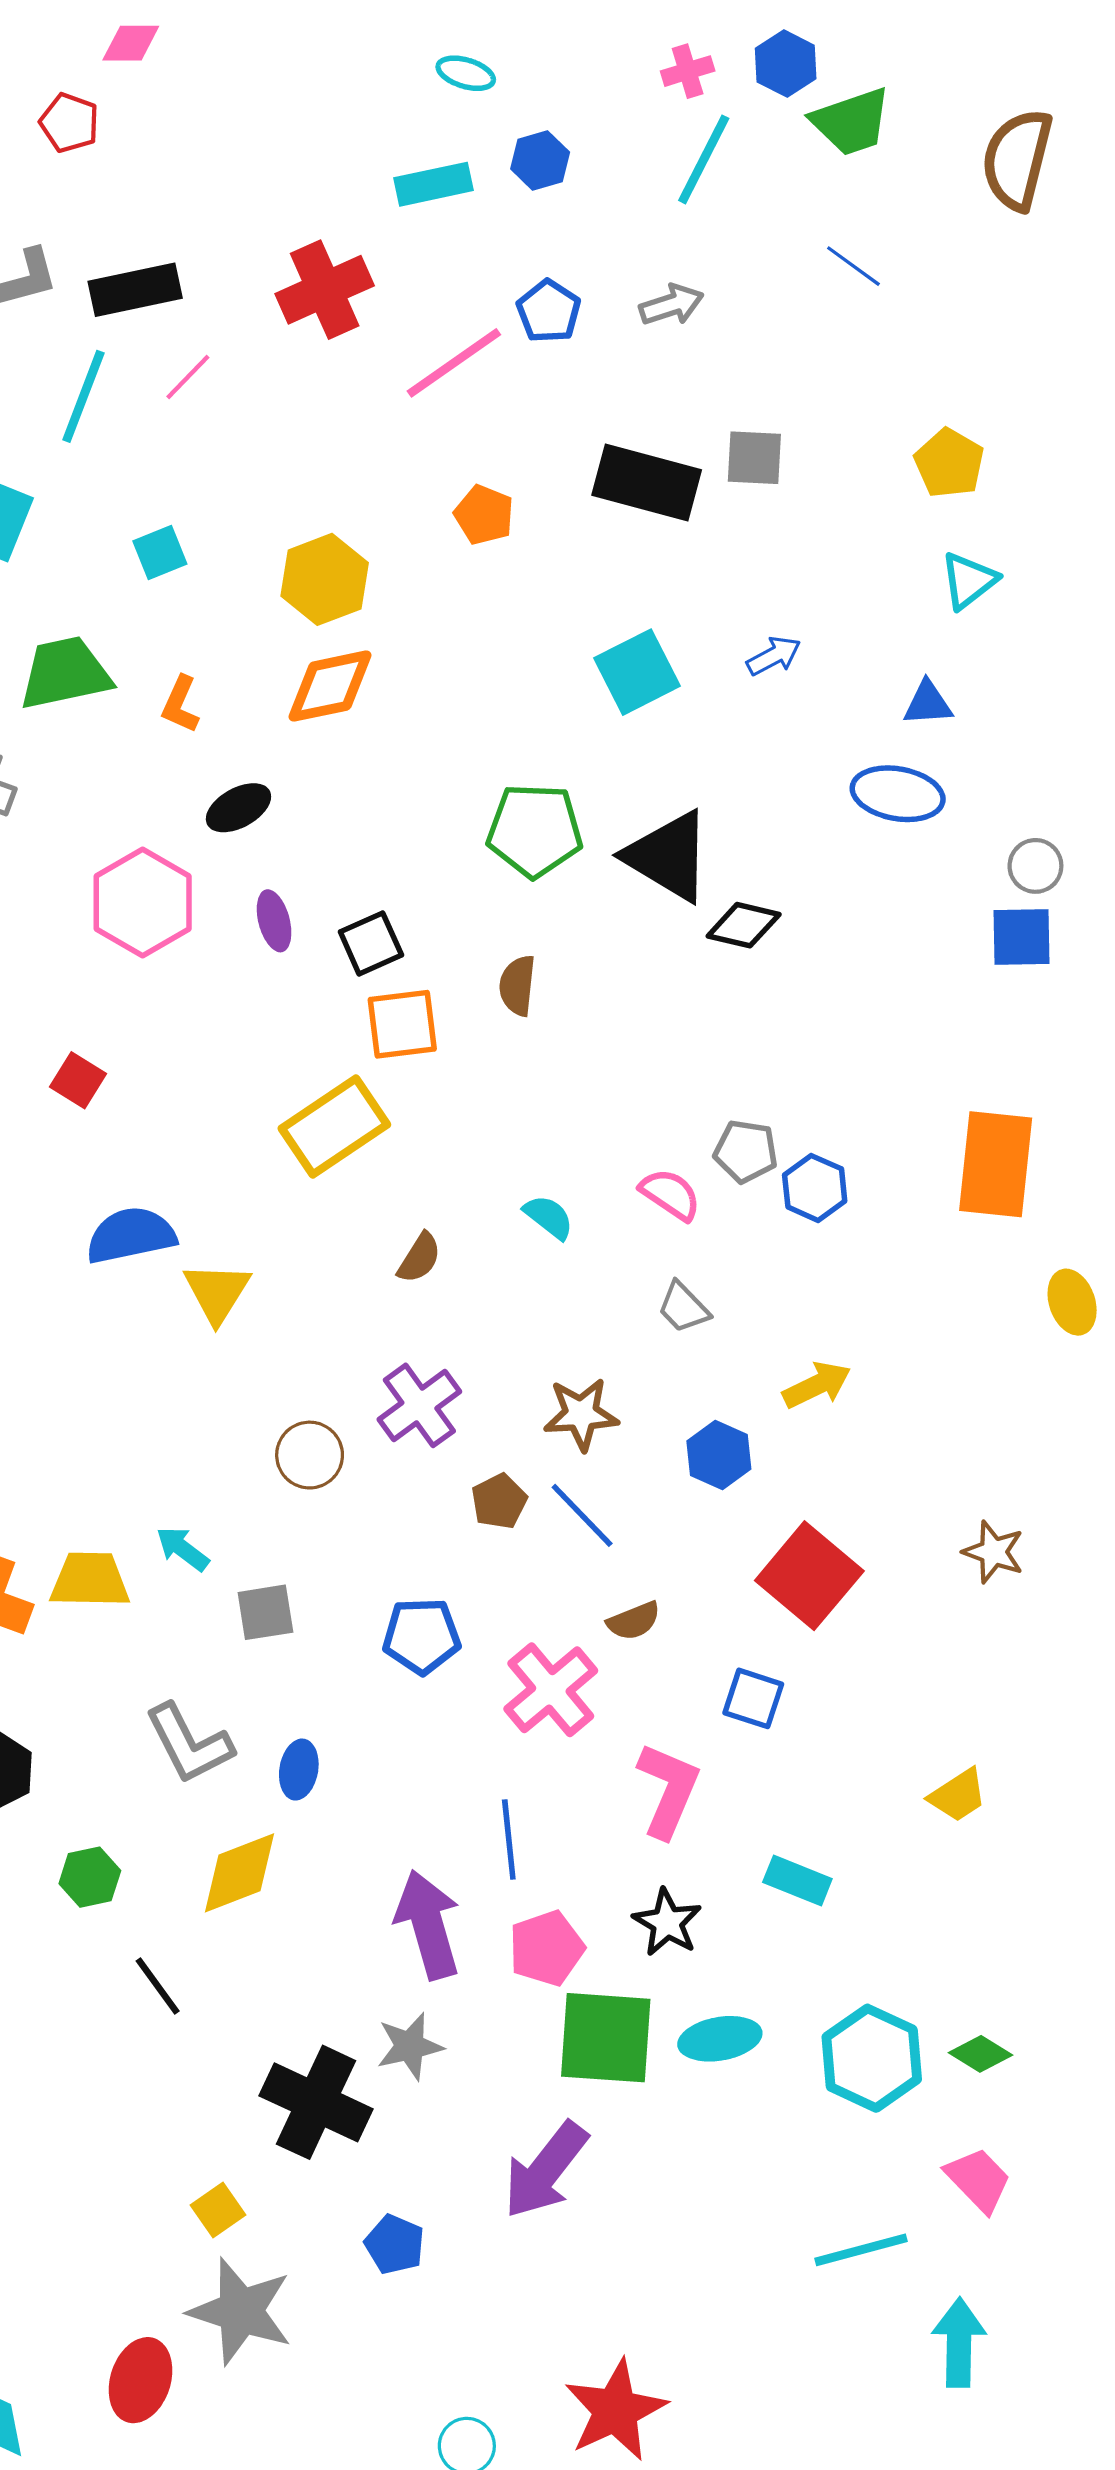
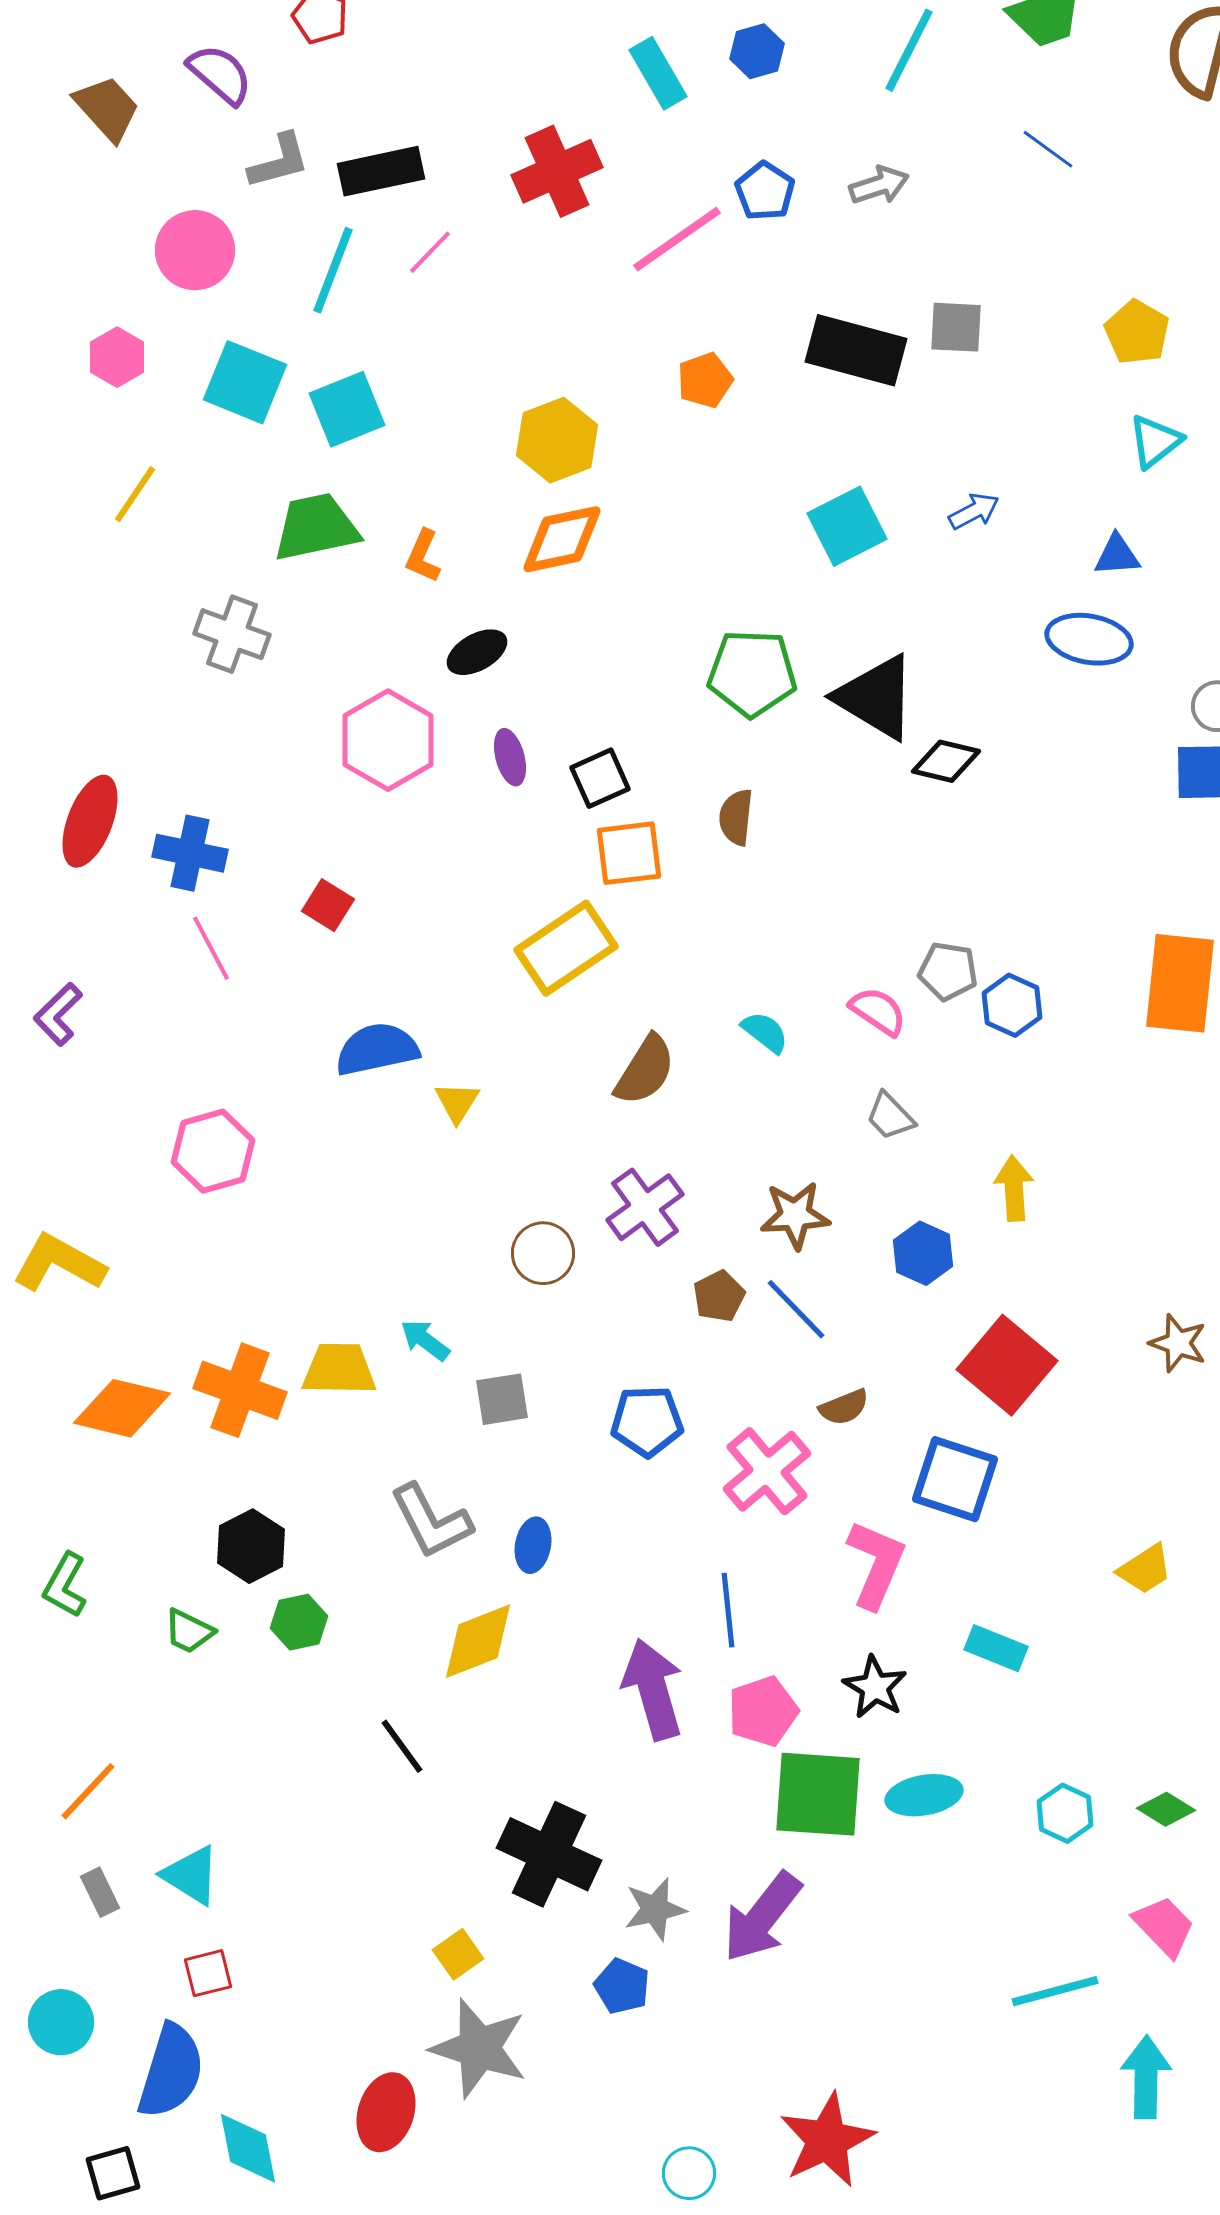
cyan rectangle: (433, 184) -> (658, 73), turned 72
orange pentagon: (484, 515) -> (705, 380), turned 30
cyan square: (160, 553) -> (347, 409), moved, size x1.5
brown semicircle: (419, 1258) -> (645, 1070), size x1.5
yellow triangle: (217, 1292) -> (457, 1102), size x0.7
yellow arrow: (817, 1385) -> (1014, 1188), turned -68
blue square: (753, 1698) -> (955, 1479), size x1.5
green hexagon: (90, 1877) -> (299, 1622), moved
gray star: (410, 2046) -> (655, 1909), moved
cyan hexagon: (872, 2058) -> (1065, 1813), size x0.6

